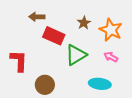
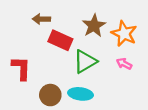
brown star: (84, 23) -> (94, 26), size x1.5
cyan ellipse: (100, 84) -> (81, 94), moved

